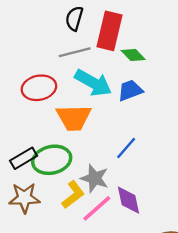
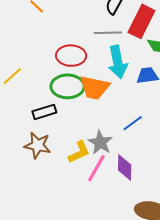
cyan arrow: (93, 83) -> (118, 62), turned 36
green ellipse: (52, 160) -> (68, 86), moved
pink line: (97, 208) -> (96, 168), turned -32

